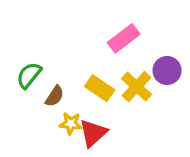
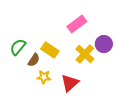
yellow rectangle: (100, 88) -> (50, 50), moved
red triangle: (93, 133) -> (70, 83), moved

